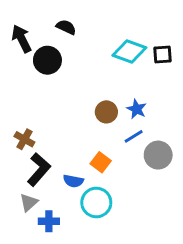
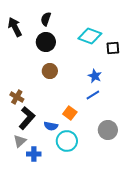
black semicircle: (66, 27) -> (46, 19), turned -96
black square: (162, 54) -> (113, 48), moved
black circle: (47, 60) -> (46, 42), moved
brown circle: (106, 112) -> (50, 71), moved
gray circle: (158, 155) -> (108, 130), moved

